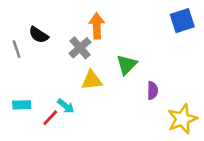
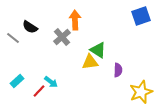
gray line: (17, 49) -> (13, 38), turned -32
green triangle: (127, 65) -> (98, 50), turned -42
yellow triangle: (92, 80) -> (90, 62), moved
cyan rectangle: (22, 105) -> (17, 81), turned -40

